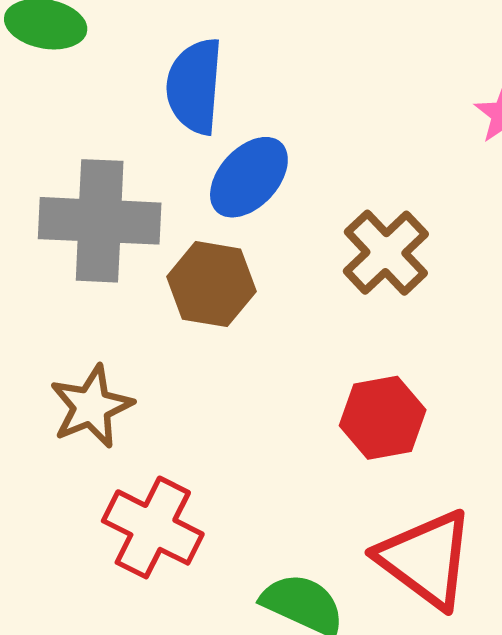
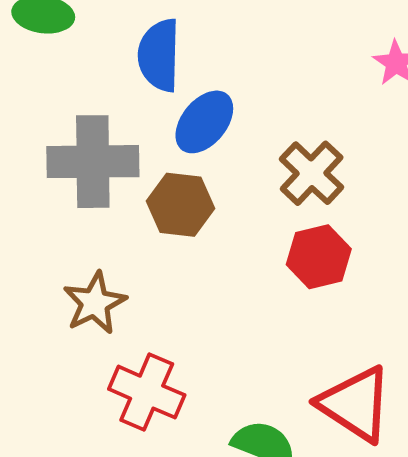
red hexagon: (383, 418) -> (319, 257), moved

